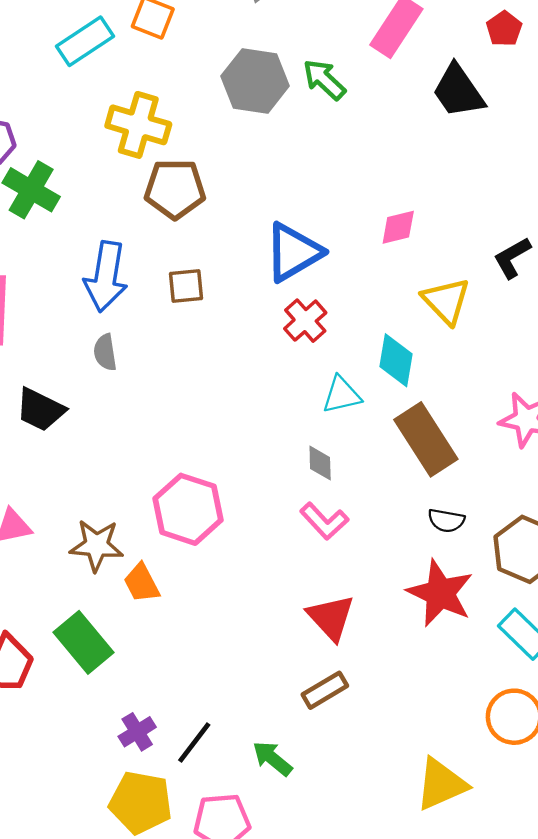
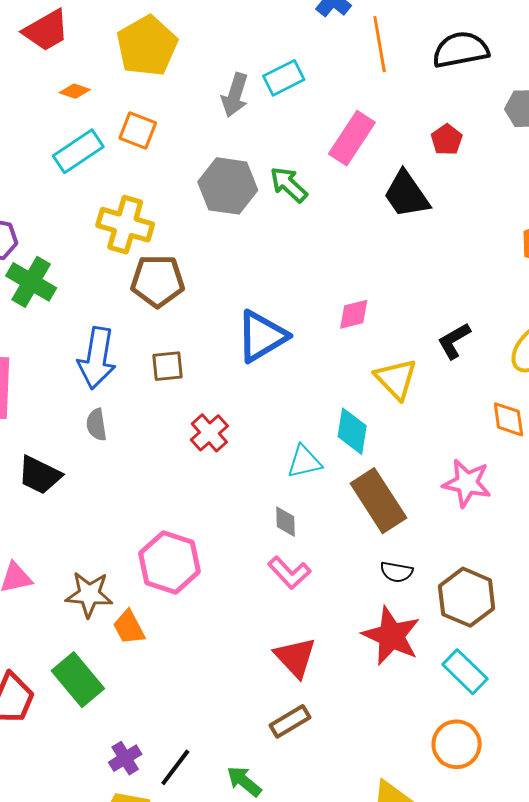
red cross: (305, 321) -> (209, 433), moved

